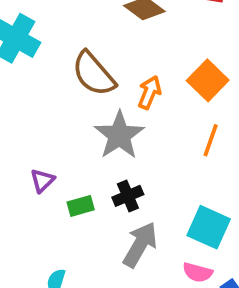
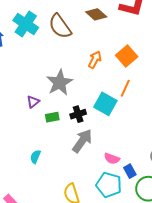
brown semicircle: (94, 74) -> (60, 26), moved
gray star: (119, 135) -> (60, 82), moved
cyan square: (209, 227) -> (105, 104), moved

